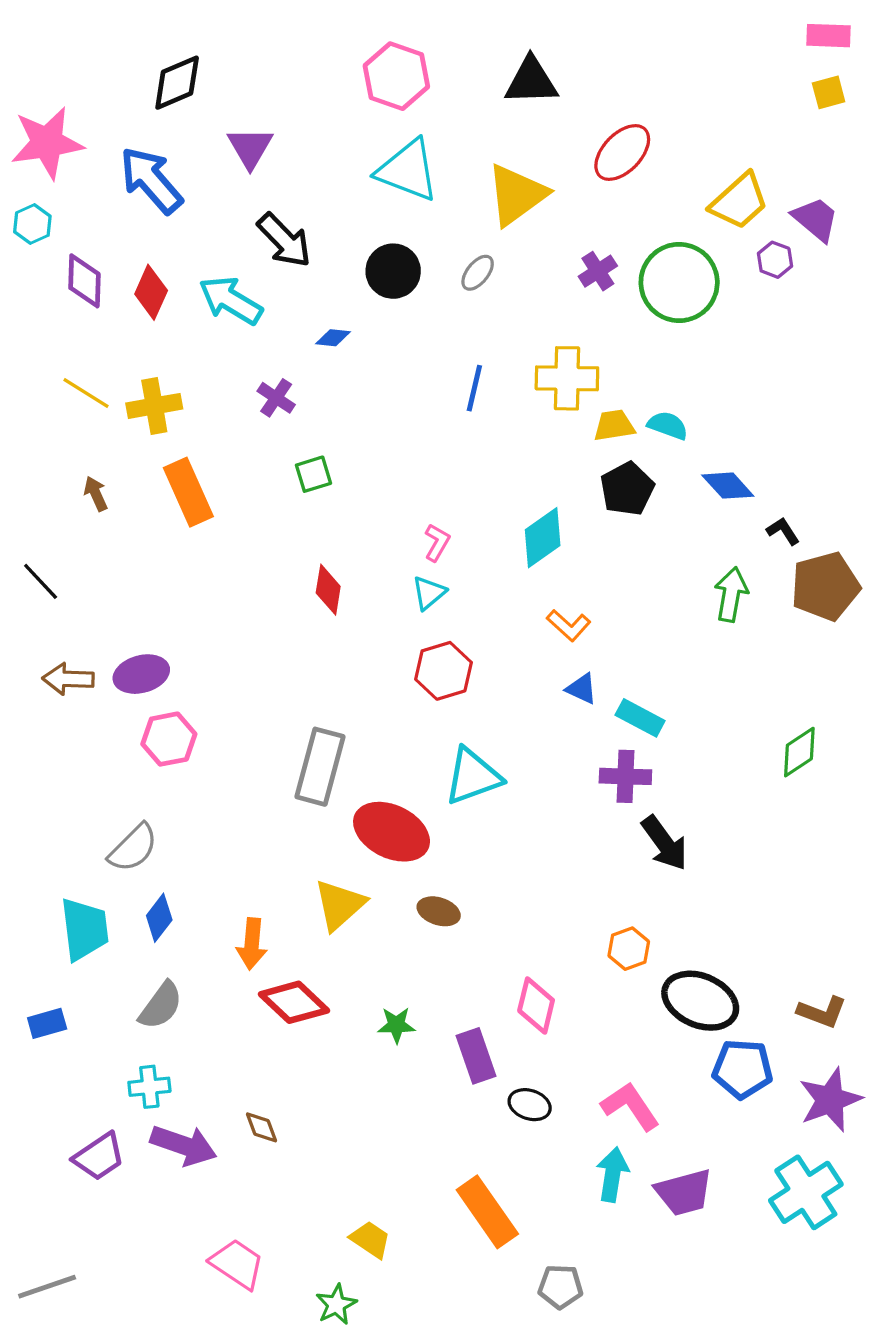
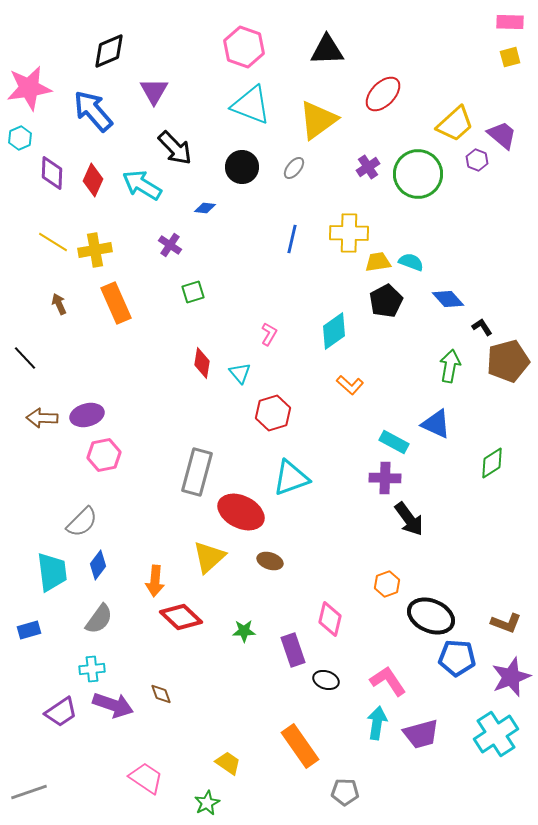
cyan triangle: (429, 593) -> (240, 373), moved, turned -30
blue triangle: (582, 689) -> (436, 424), moved, size x1.5

